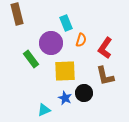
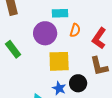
cyan rectangle: (66, 23) -> (60, 13), turned -70
green rectangle: (31, 59) -> (13, 49), moved

